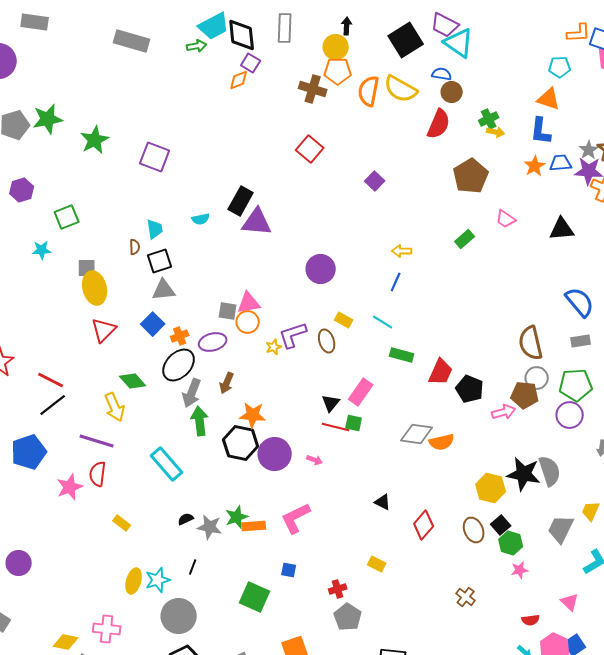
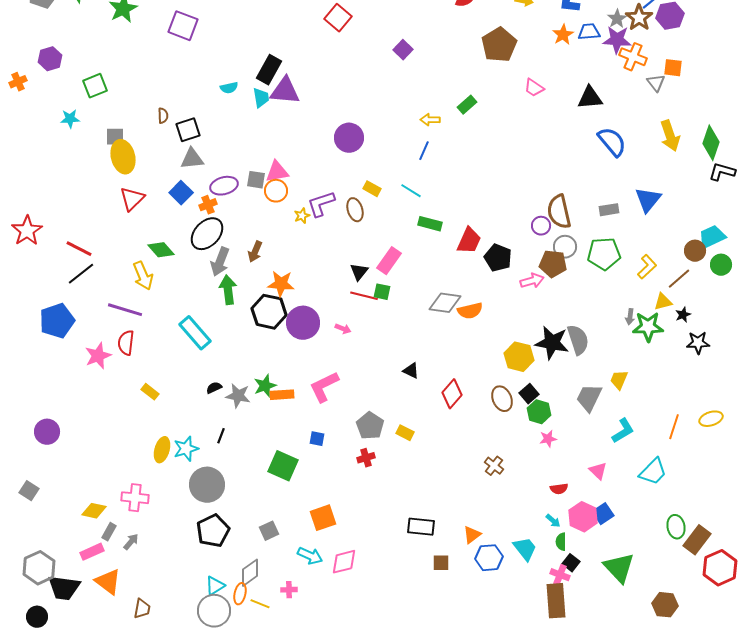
cyan trapezoid: (155, 229) -> (261, 98), moved
green rectangle: (465, 239) -> (467, 105), moved
blue semicircle: (580, 302) -> (612, 142), moved
purple ellipse: (213, 342) -> (224, 186), moved
purple circle: (570, 415) -> (541, 226), moved, size x0.7
gray pentagon: (348, 617) -> (370, 426), moved

